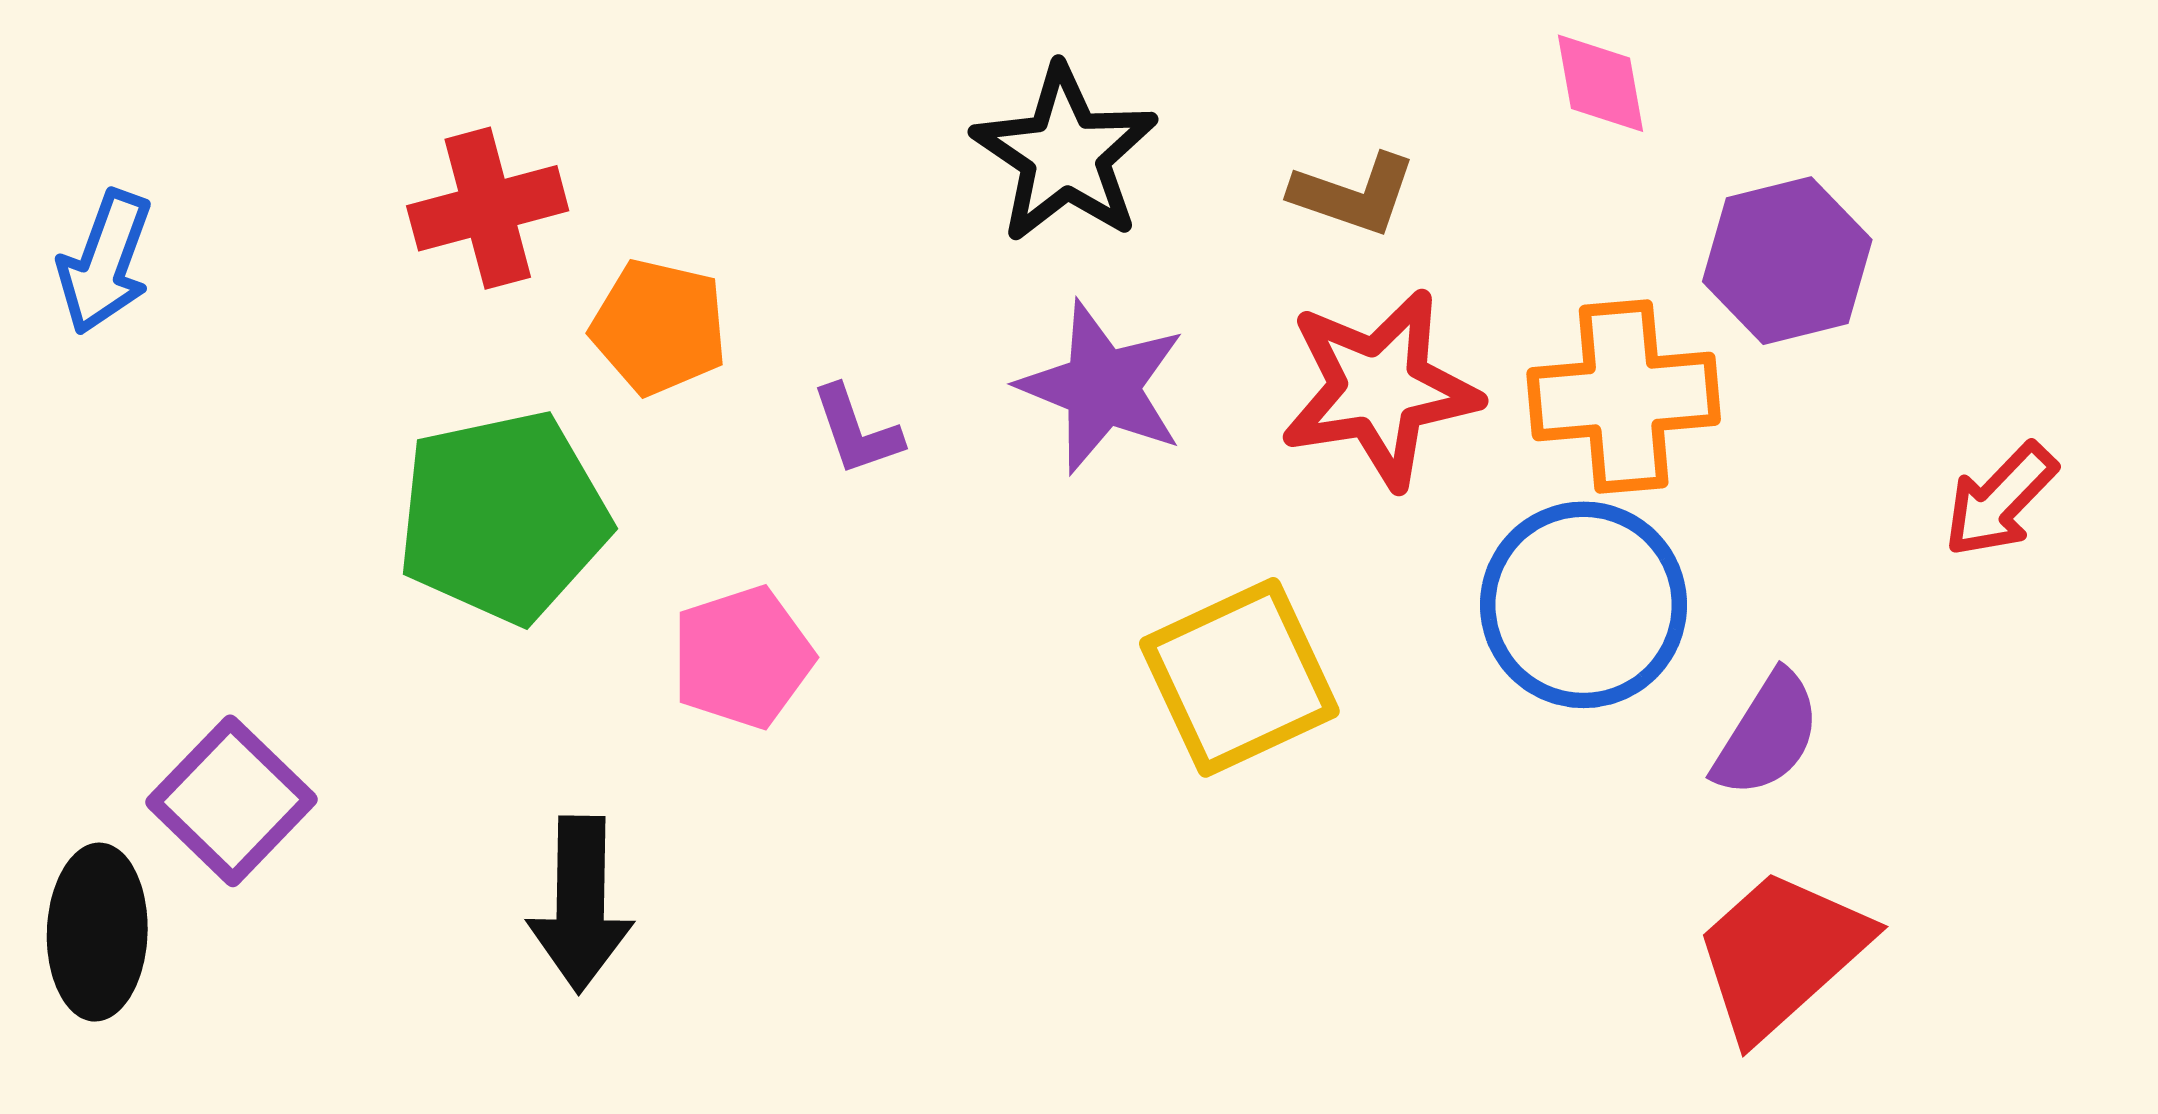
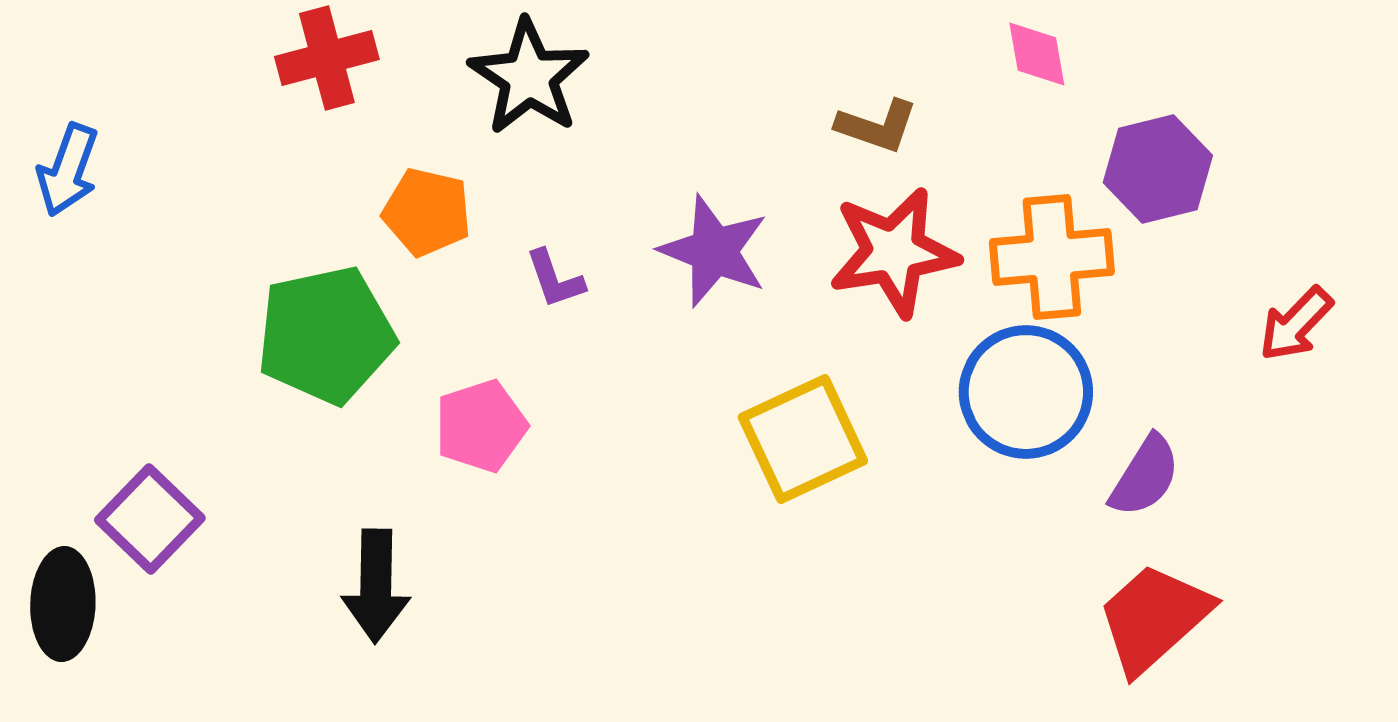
black star: (1065, 154) -> (529, 77), moved
red cross: (488, 208) -> (327, 58), moved

